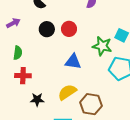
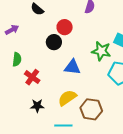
black circle: (47, 29) -> (54, 42), moved
red circle: (69, 29) -> (65, 27), moved
red cross: (23, 76) -> (32, 77), moved, turned 35

